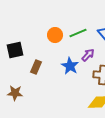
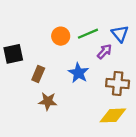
purple arrow: (88, 55) -> (105, 51), moved
brown star: (15, 93) -> (48, 101), moved

